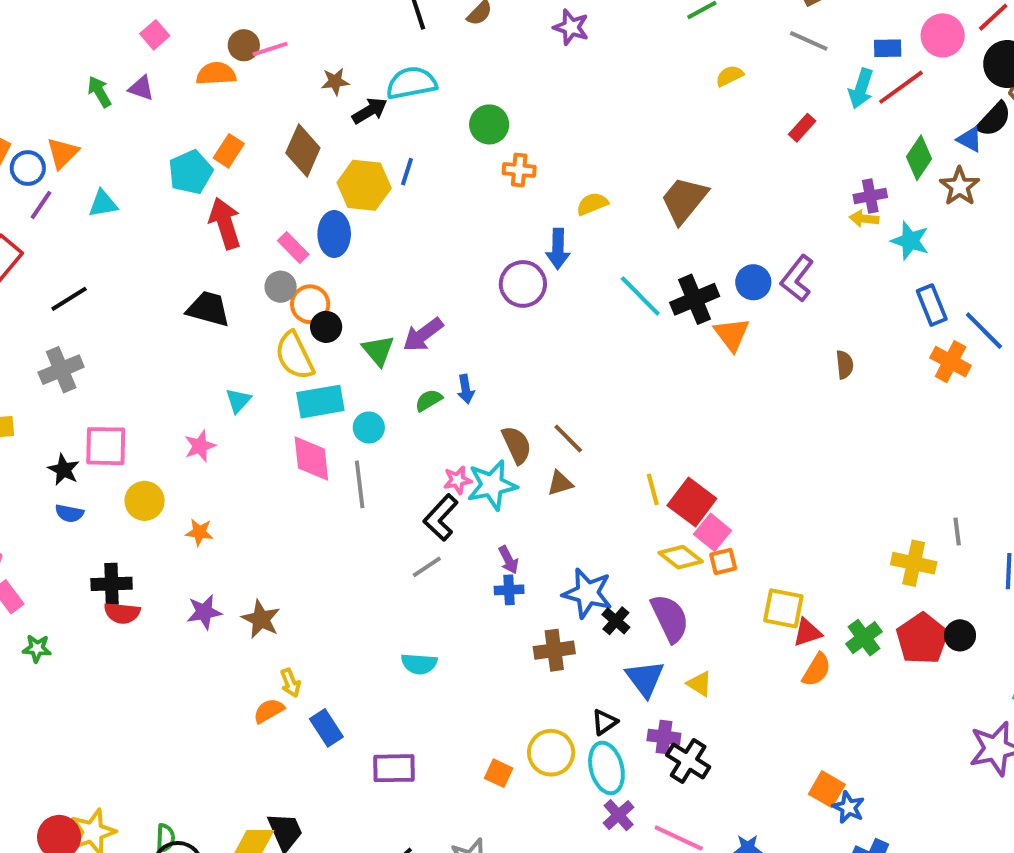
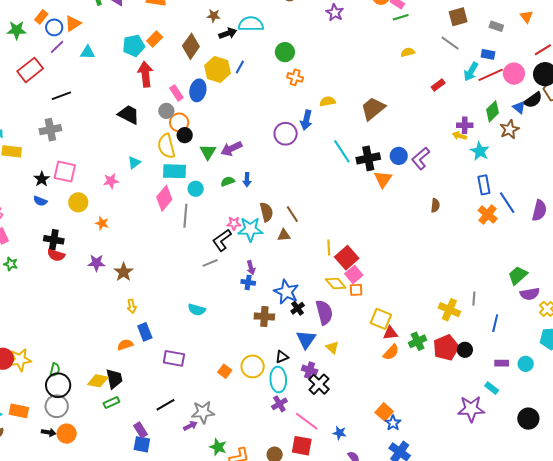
pink circle: (943, 35) -> (514, 74), moved
pink diamond: (311, 458) -> (164, 198), turned 35
orange semicircle: (269, 711) -> (125, 345), moved

